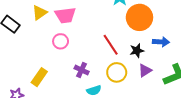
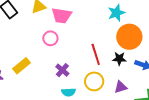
black star: (137, 51) -> (119, 59), moved

